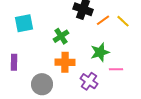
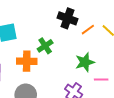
orange cross: (65, 62) -> (27, 61), moved

